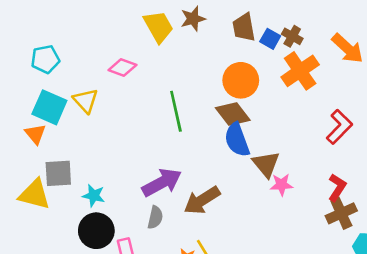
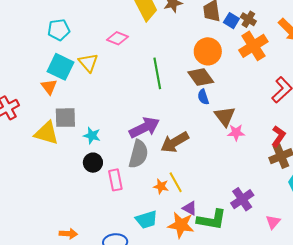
blue semicircle: (237, 140) -> (203, 97), size x0.6
gray semicircle: (155, 217) -> (138, 154), size x1.6
black circle: (96, 231) -> (93, 163), size x0.7

